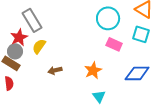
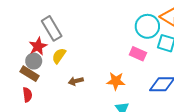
cyan circle: (108, 18) -> (147, 26), moved
orange star: (93, 70) -> (116, 81), turned 30

